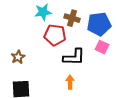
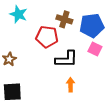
cyan star: (43, 12) -> (18, 14), moved, turned 30
orange arrow: (70, 82) -> (70, 85), moved

